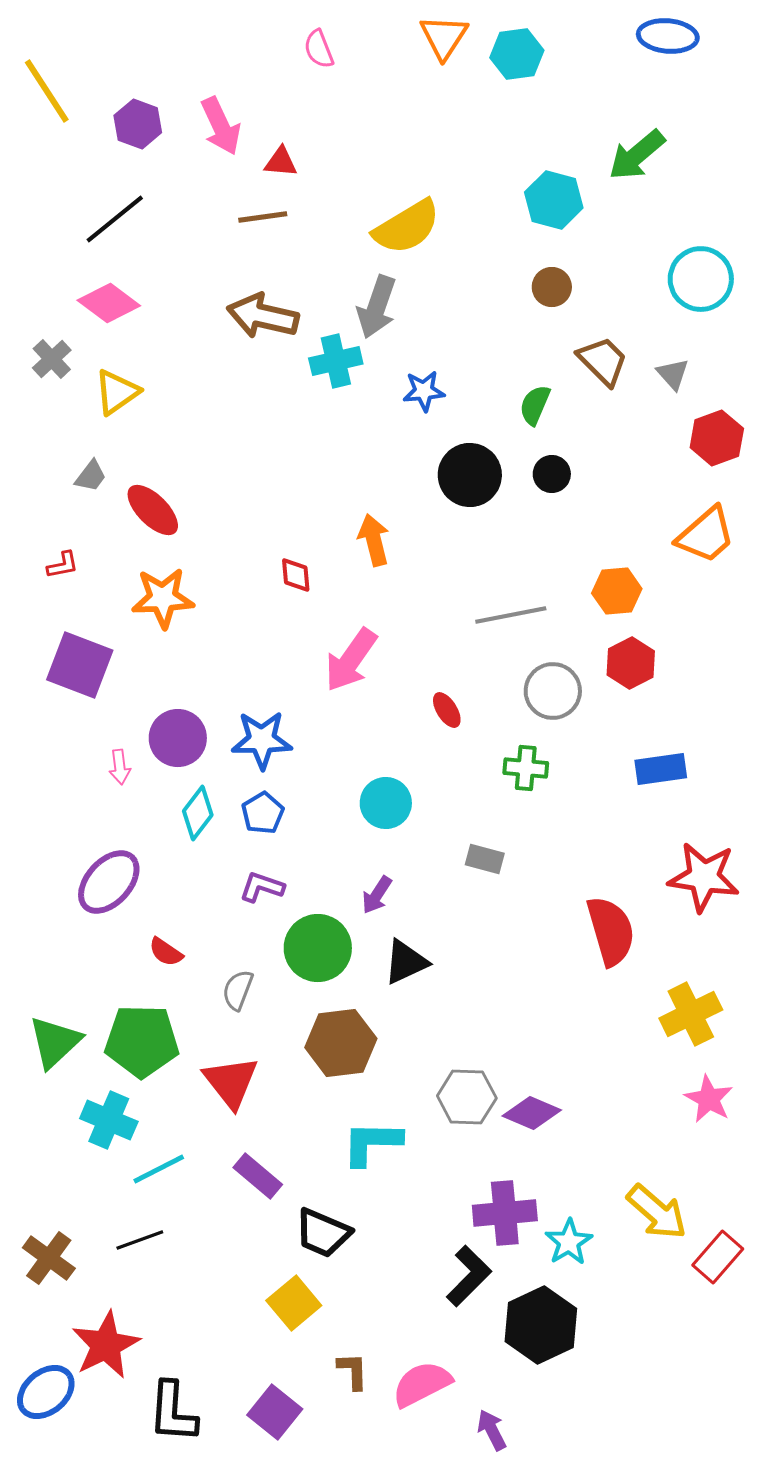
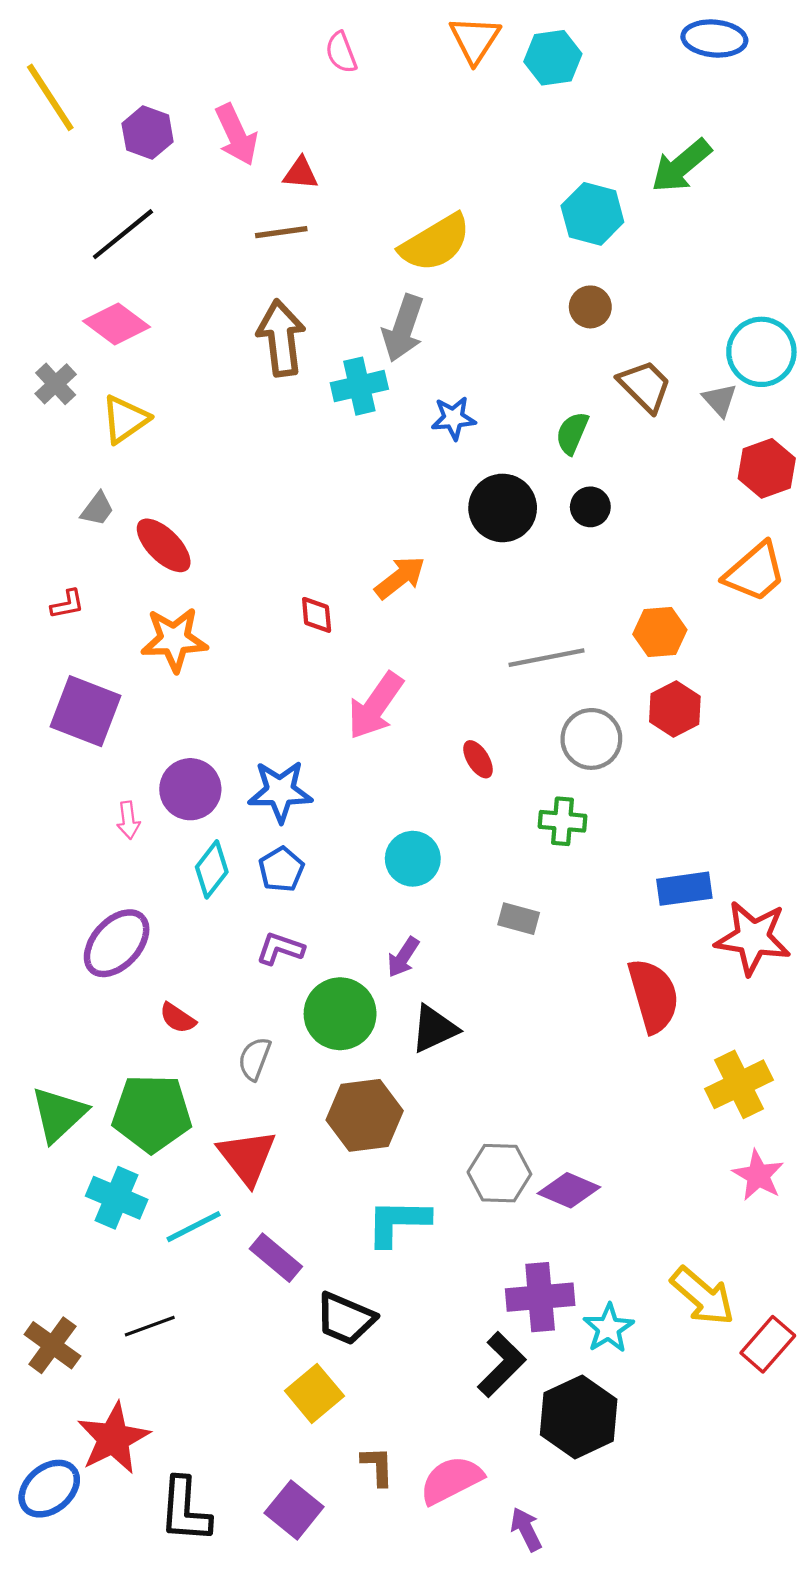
cyan circle: (701, 279) -> (761, 352), moved
brown arrow: (263, 316) -> (281, 338), turned 70
orange arrow: (374, 540) -> (400, 577), turned 66
blue rectangle: (661, 769) -> (684, 889), moved
cyan line: (159, 1169) -> (194, 1227), moved

